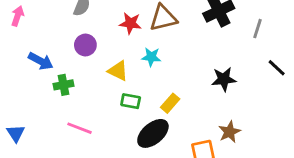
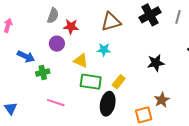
red star: (130, 23) -> (71, 27), moved
gray line: (257, 29) -> (178, 17), moved
green rectangle: (131, 101) -> (91, 82), size x1.5
black ellipse: (153, 133) -> (108, 104), turned -35

